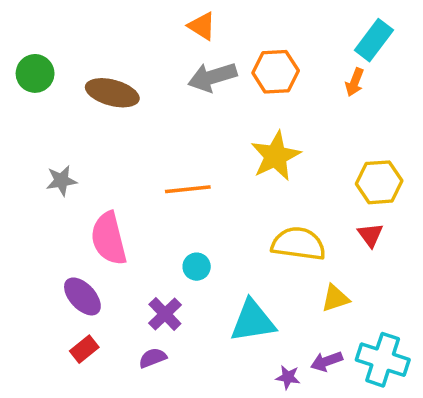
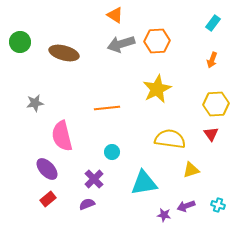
cyan rectangle: (374, 40) -> (213, 23), size x0.7
orange arrow: (355, 82) -> (212, 60), moved
cyan cross: (383, 360) -> (218, 205), size x0.5

